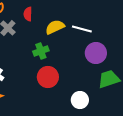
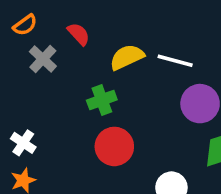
red semicircle: (28, 14) -> (79, 34), turned 136

